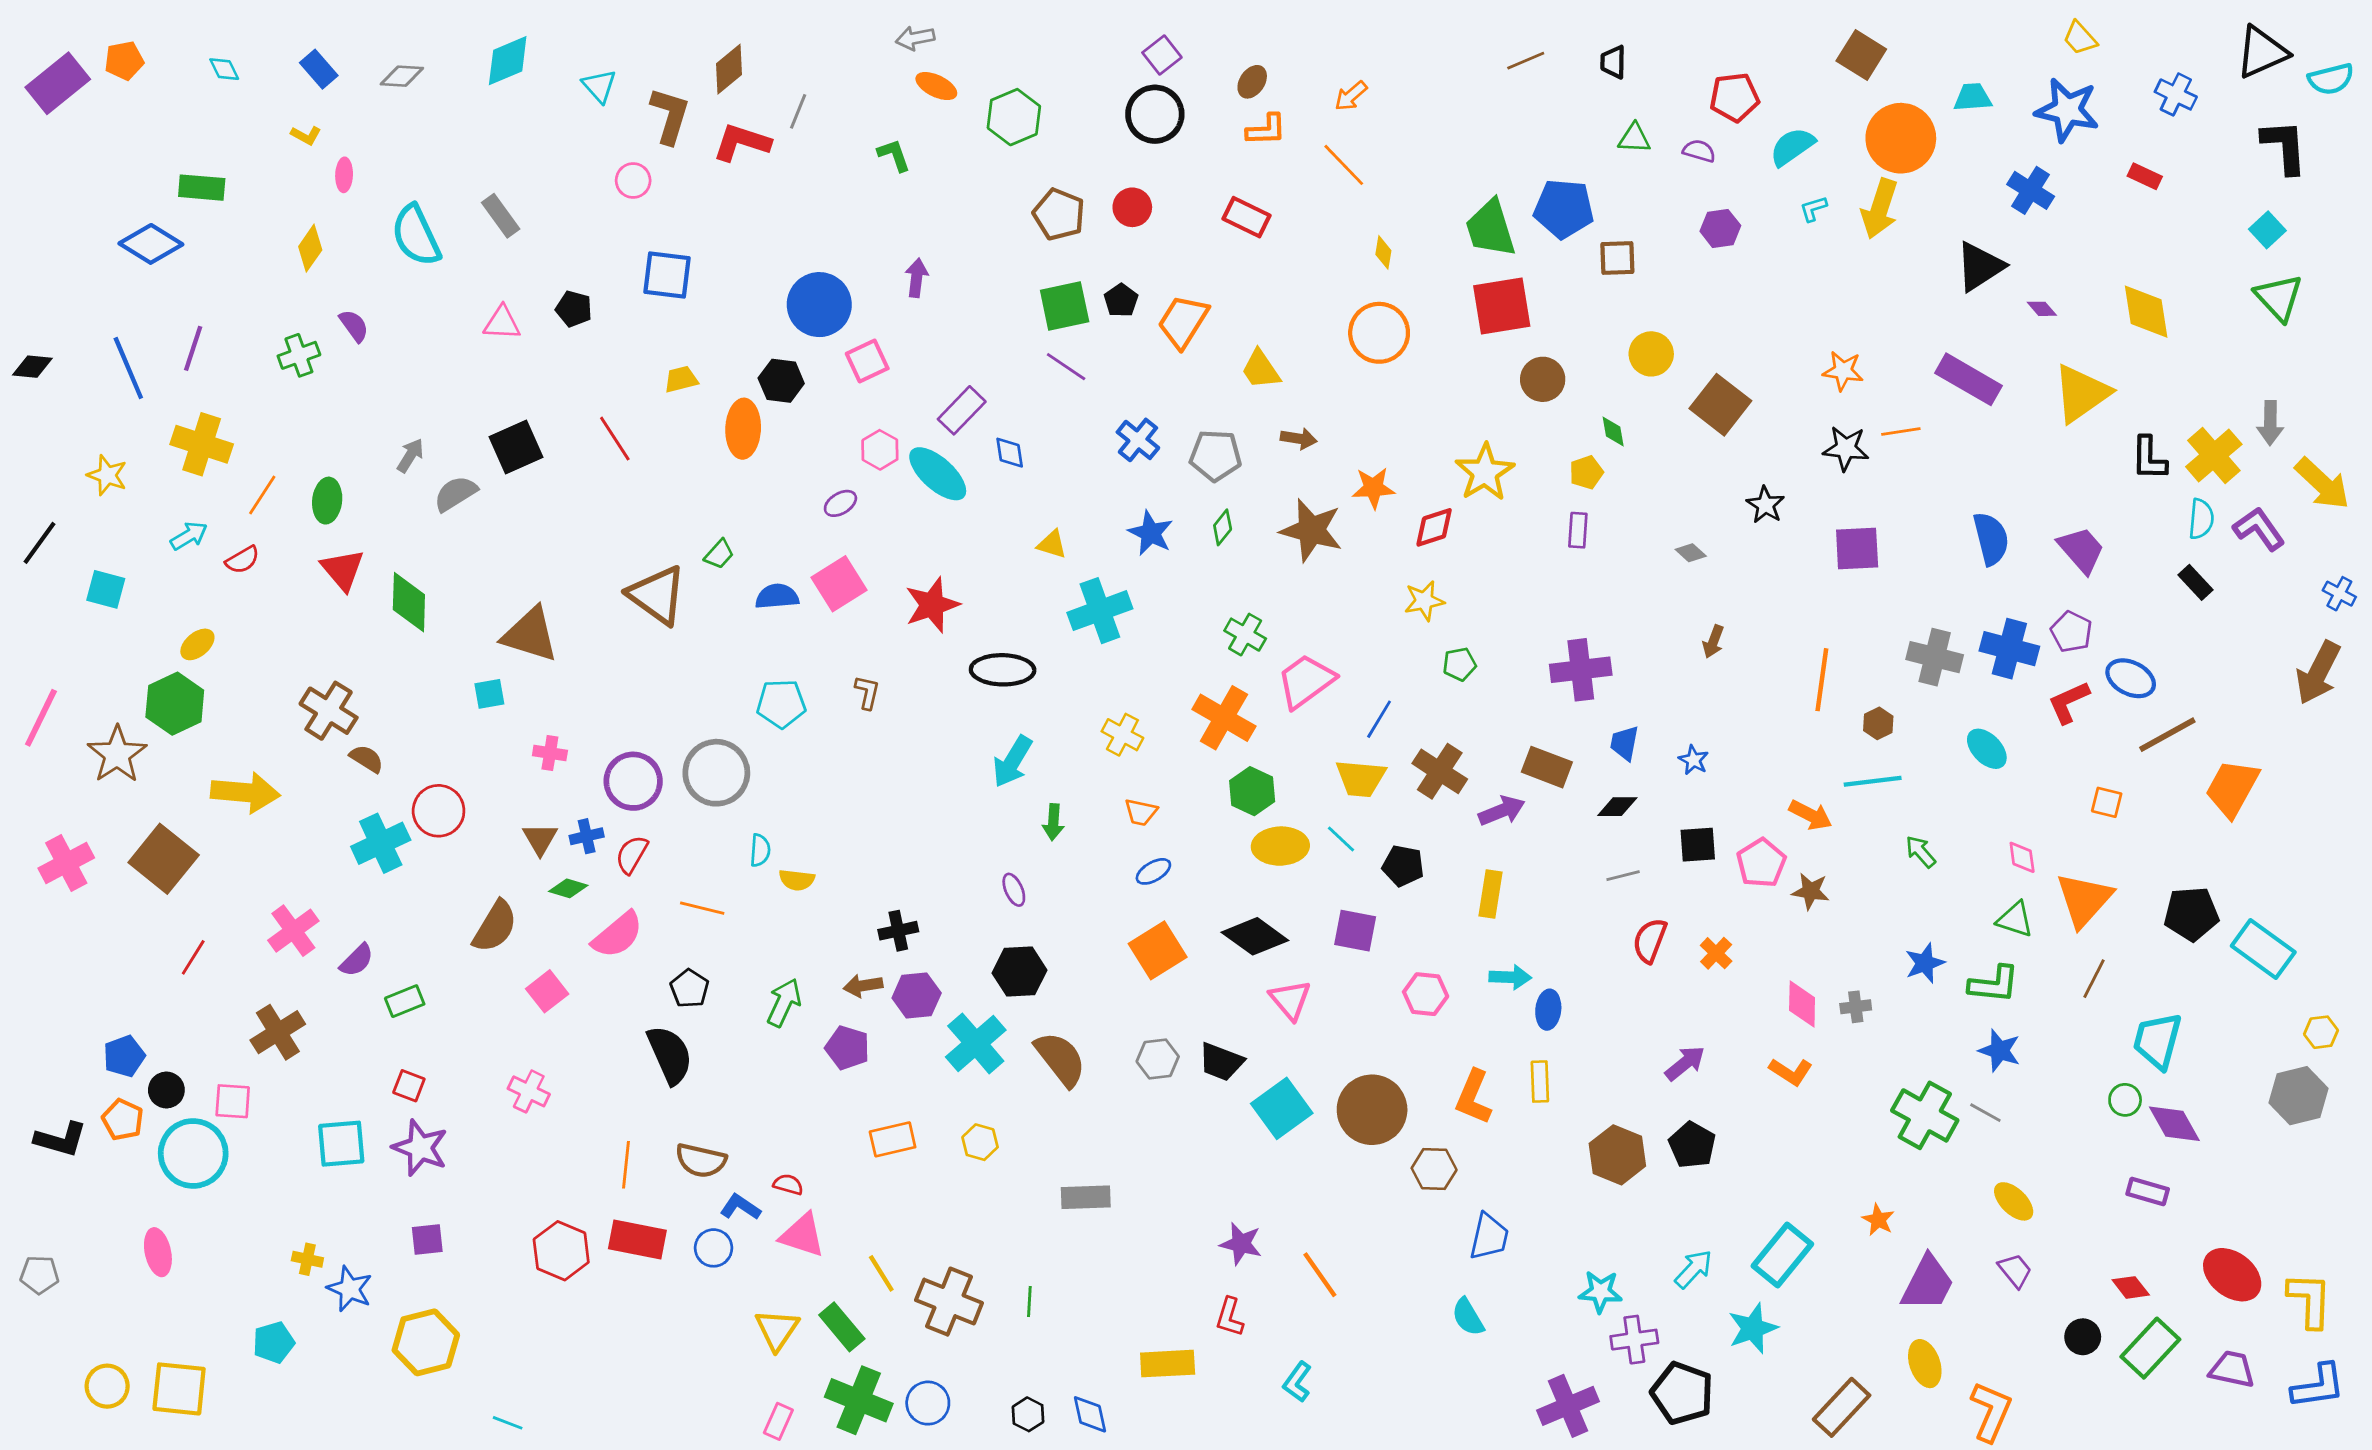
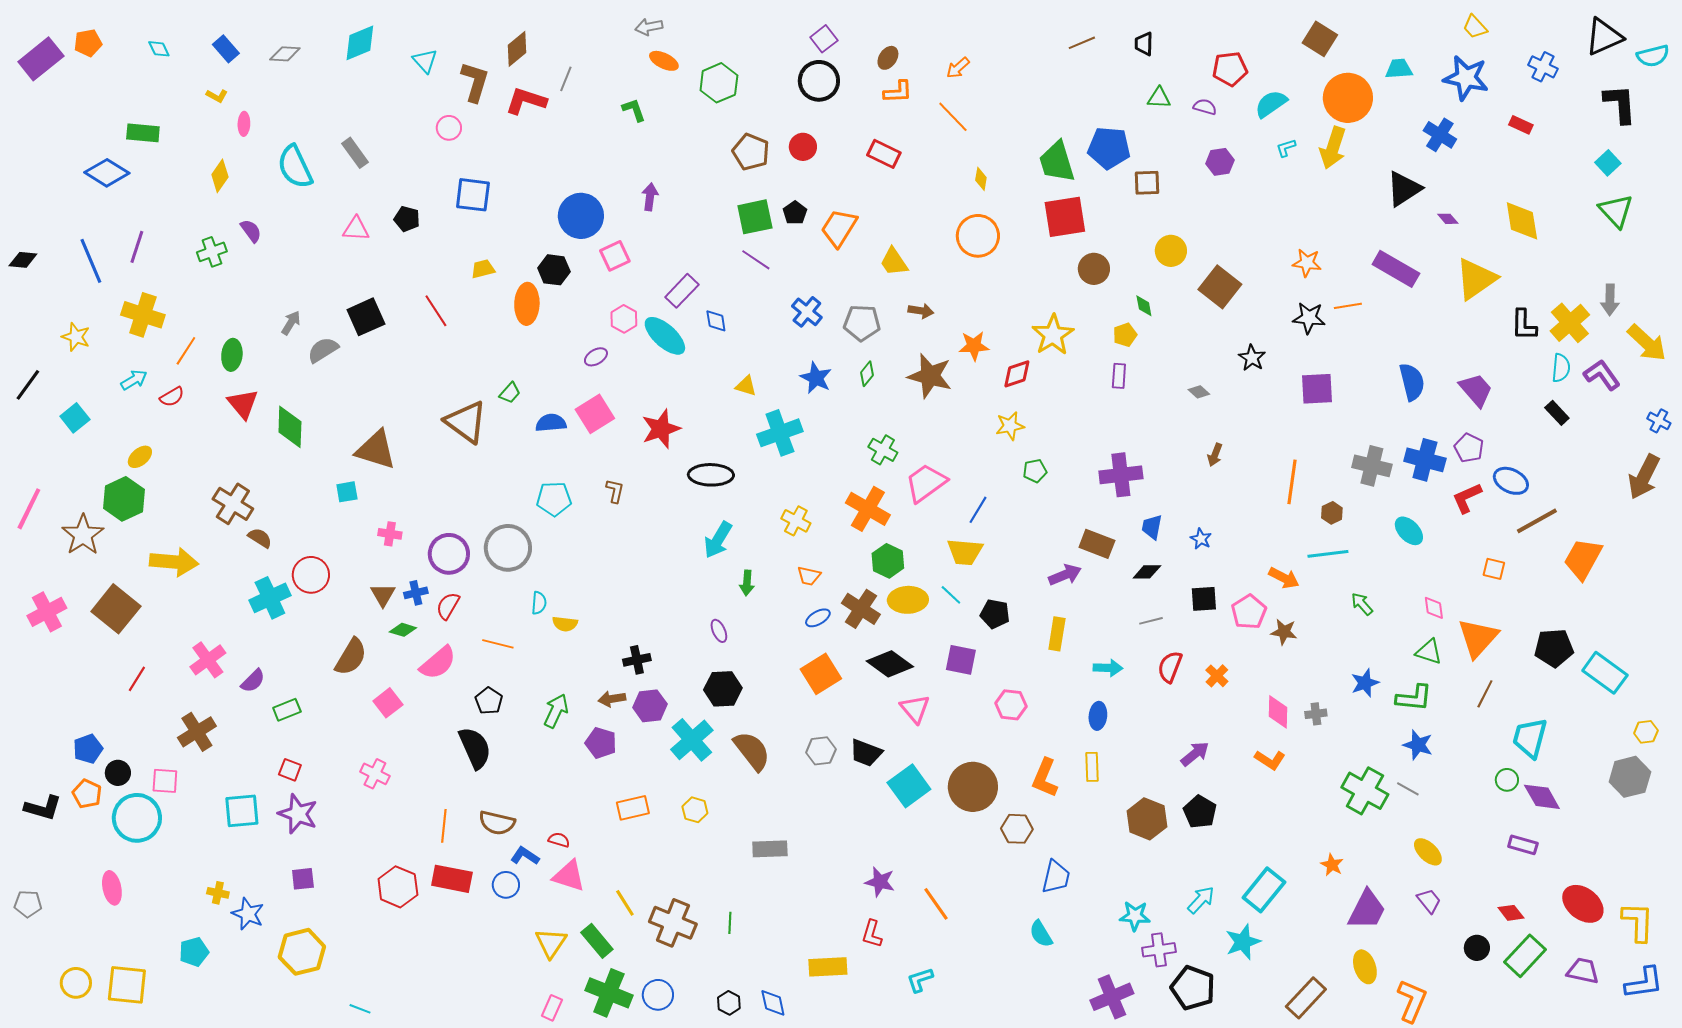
cyan square: (106, 589) -> (75, 418), turned 36
brown cross: (1440, 771) -> (861, 609), moved
cyan arrow: (1510, 977) -> (1108, 668), moved
cyan L-shape: (1297, 1382) -> (920, 980), turned 36

